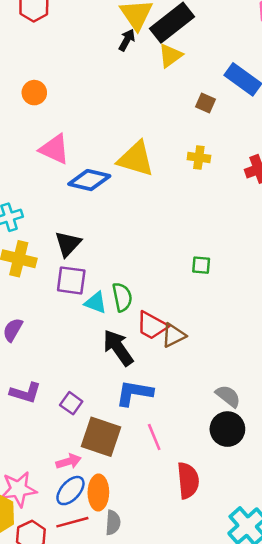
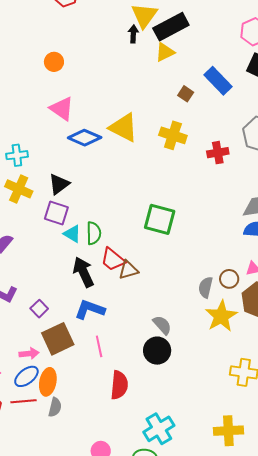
black arrow: (127, 40) -> (133, 34), turned -36
yellow cross: (199, 158) -> (173, 135), size x1.5
green square: (201, 265) -> (160, 219), size x2.0
brown square: (101, 437) -> (58, 339), turned 36

